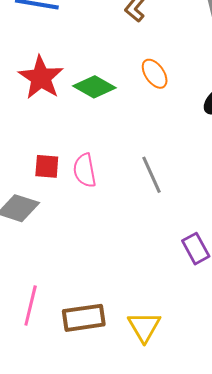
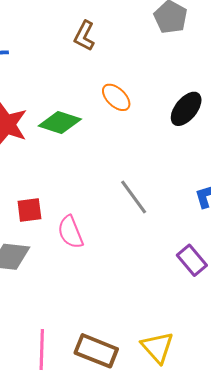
pink semicircle: (85, 170) -> (70, 232), moved
brown rectangle: (84, 318) -> (96, 351), turned 42

